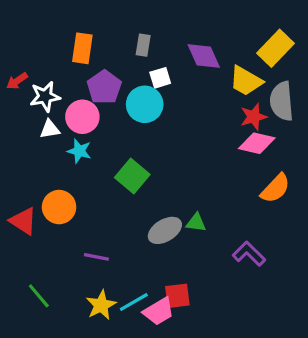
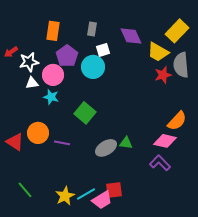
pink diamond: (257, 143) -> (165, 141), moved
purple line: (96, 257) -> (62, 143), moved

